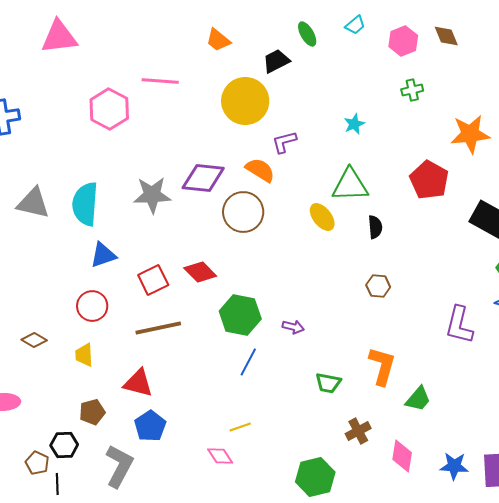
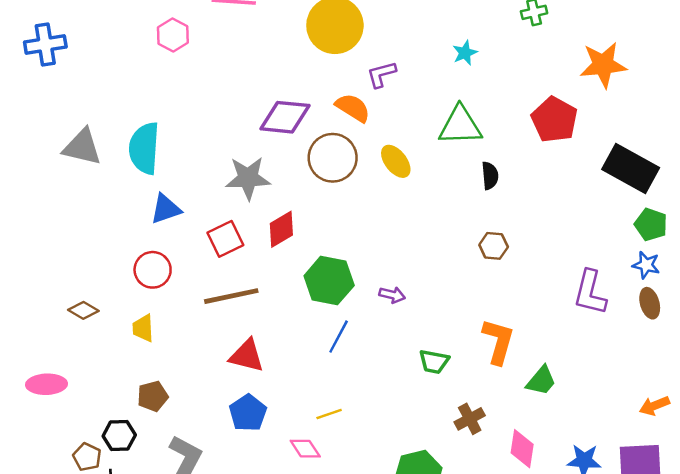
pink hexagon: (109, 109) -> (173, 35), size x0.7
gray star: (152, 195) -> (248, 178), moved
yellow ellipse: (322, 217) -> (396, 161), moved
red diamond: (200, 272) -> (281, 229), turned -76
red triangle: (138, 383) -> (247, 356), moved
blue pentagon: (150, 426) -> (248, 413), moved

